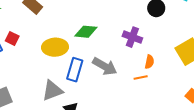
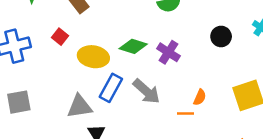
purple cross: (132, 37) -> (168, 52), moved
red square: (12, 38) -> (60, 37), moved

